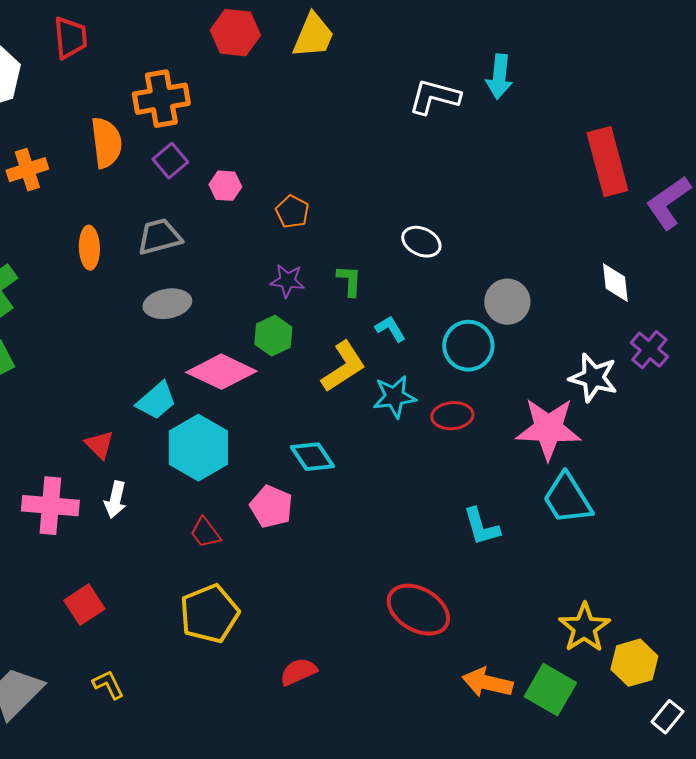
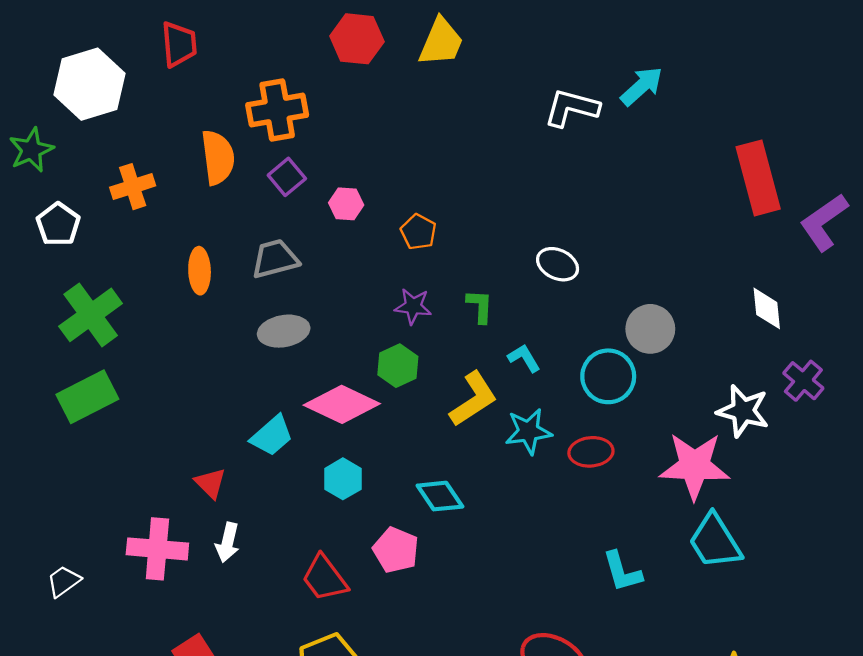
cyan arrow: (499, 77) -> (642, 86), turned -138
cyan hexagon: (198, 448) -> (343, 479), moved, size x0.6
red trapezoid: (205, 533) -> (325, 578), size x1.4

